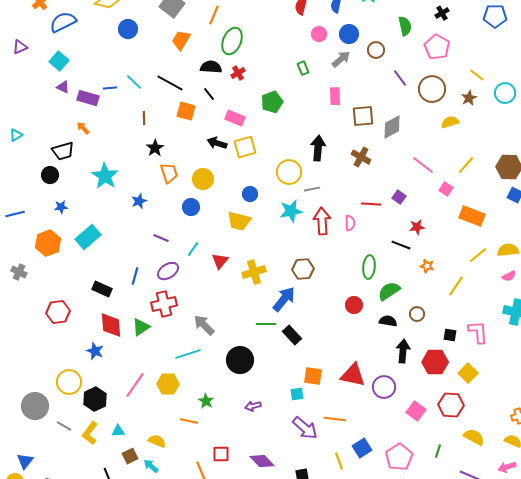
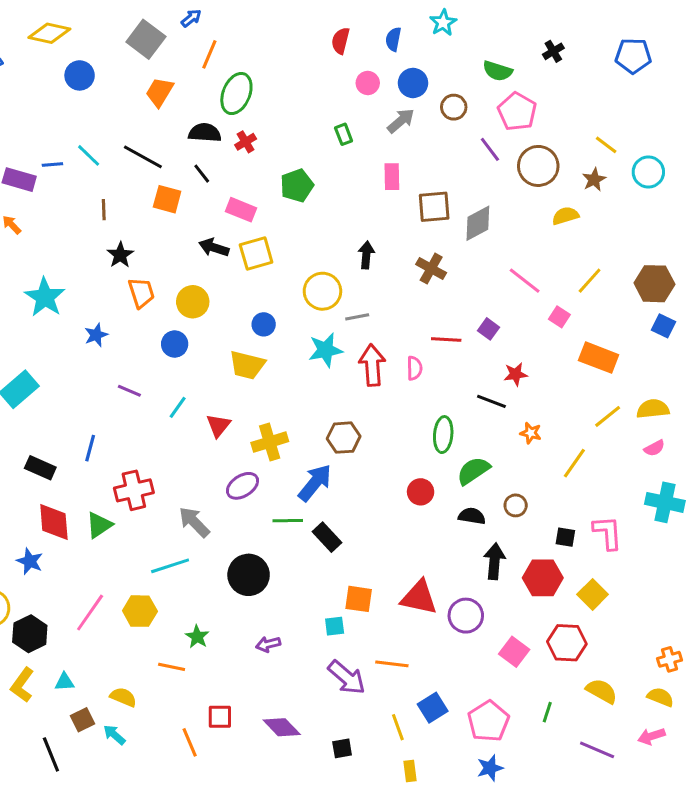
green semicircle: (405, 26) -> (497, 71), turned 120
pink pentagon: (437, 47) -> (517, 112), moved
black arrow: (318, 148) -> (366, 255), size x0.7
purple ellipse: (168, 271) -> (243, 486), moved

